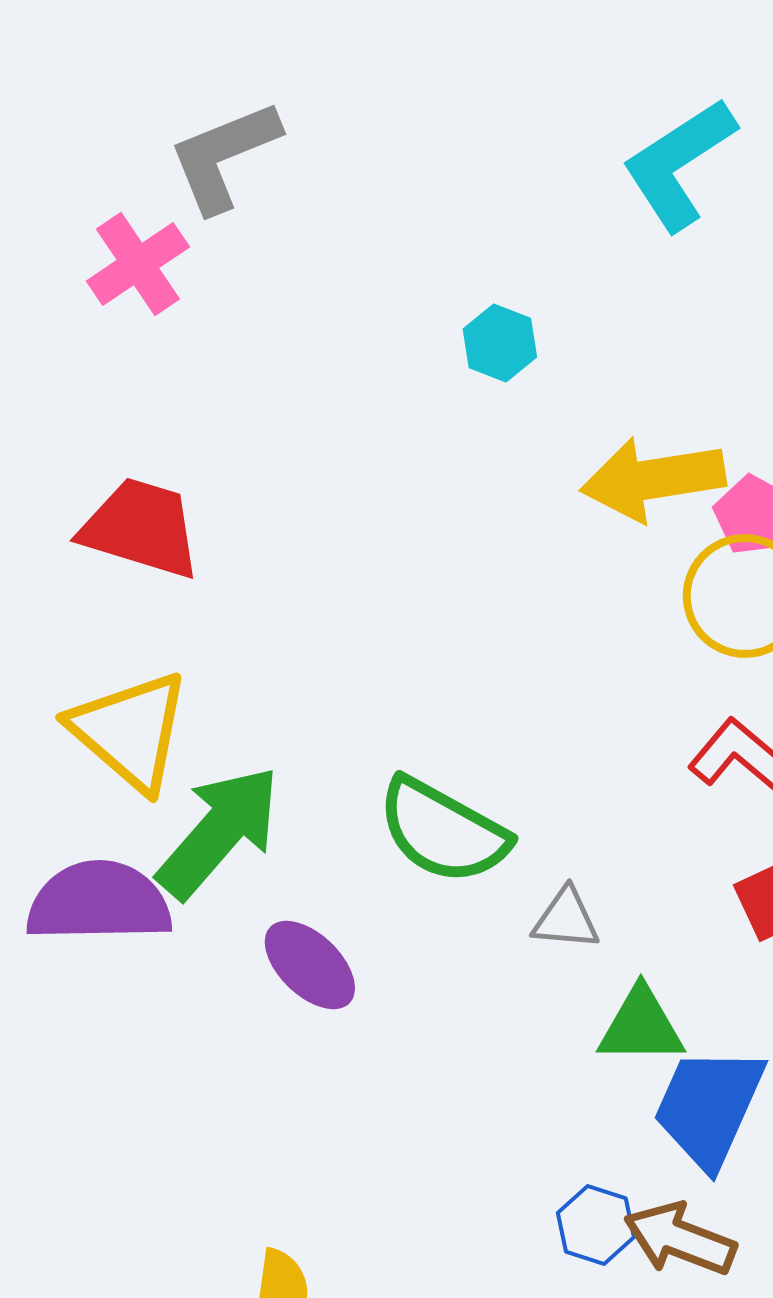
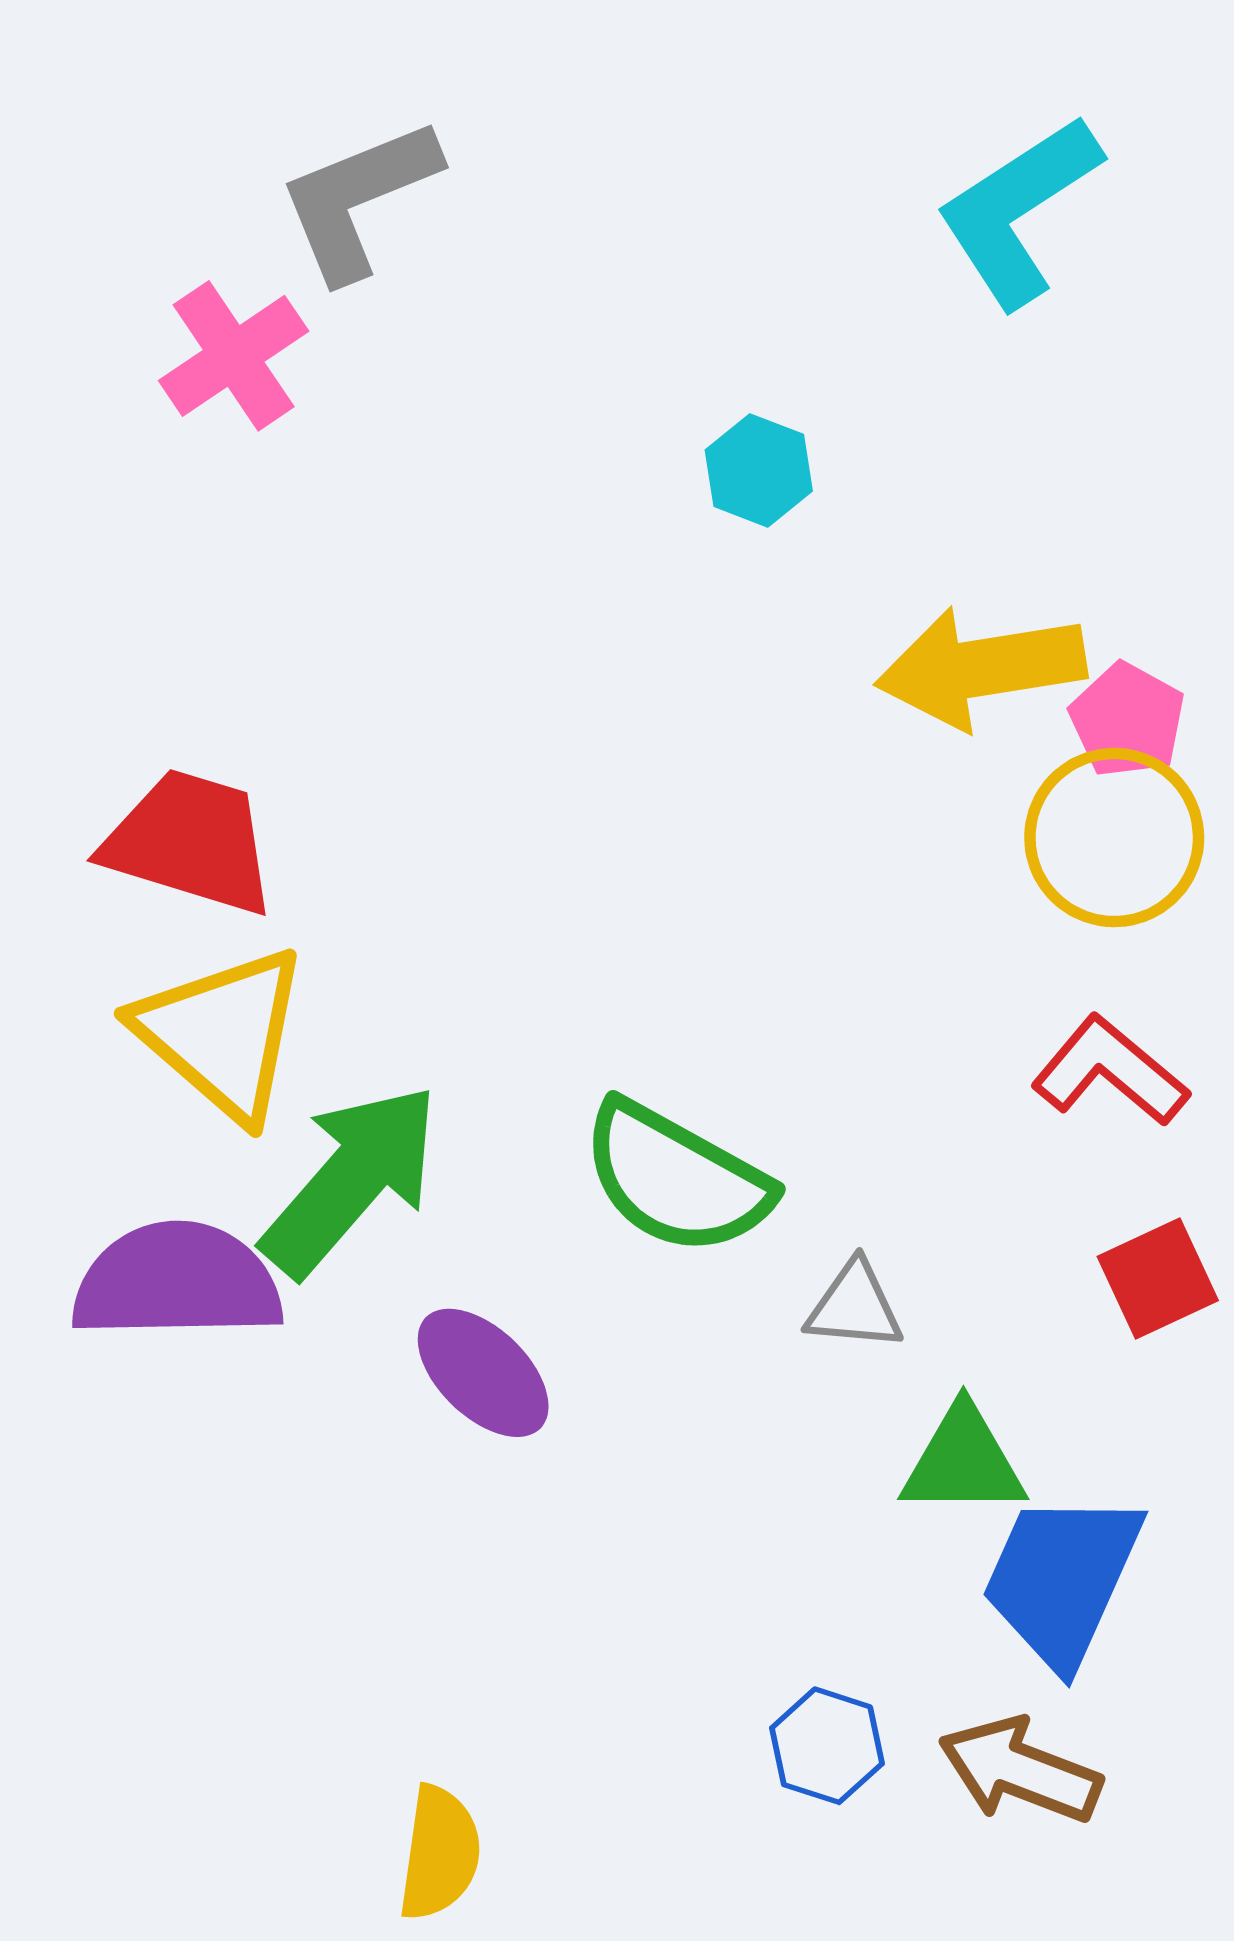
red trapezoid: (141, 528) -> (190, 842), moved
blue hexagon: (596, 1225) -> (827, 1746), moved

